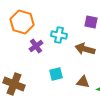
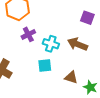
cyan cross: (59, 35) -> (51, 44), moved

